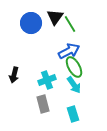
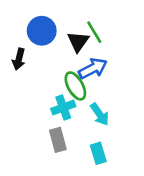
black triangle: (55, 17) -> (78, 42), moved
green ellipse: (74, 67) -> (75, 86), moved
black arrow: (14, 75) -> (19, 59), moved

